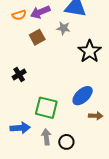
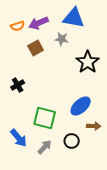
blue arrow: (20, 128) -> (19, 138), turned 54
gray arrow: (46, 137) -> (45, 147), turned 49
black circle: (66, 142) -> (72, 141), moved

